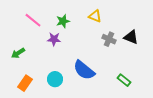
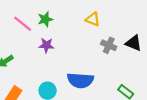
green star: (63, 21) -> (45, 19), moved
blue semicircle: (84, 70) -> (80, 80), turned -35

